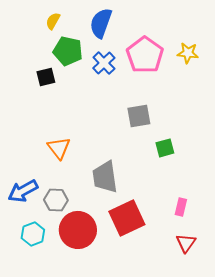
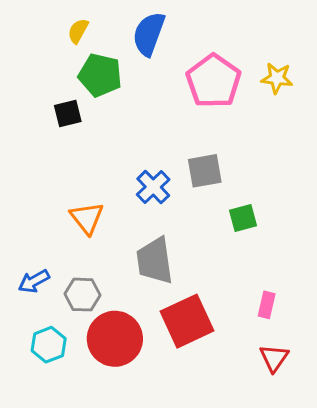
blue cross: (104, 63) -> (153, 187), moved
blue arrow: (23, 191) -> (34, 281), size x0.7

